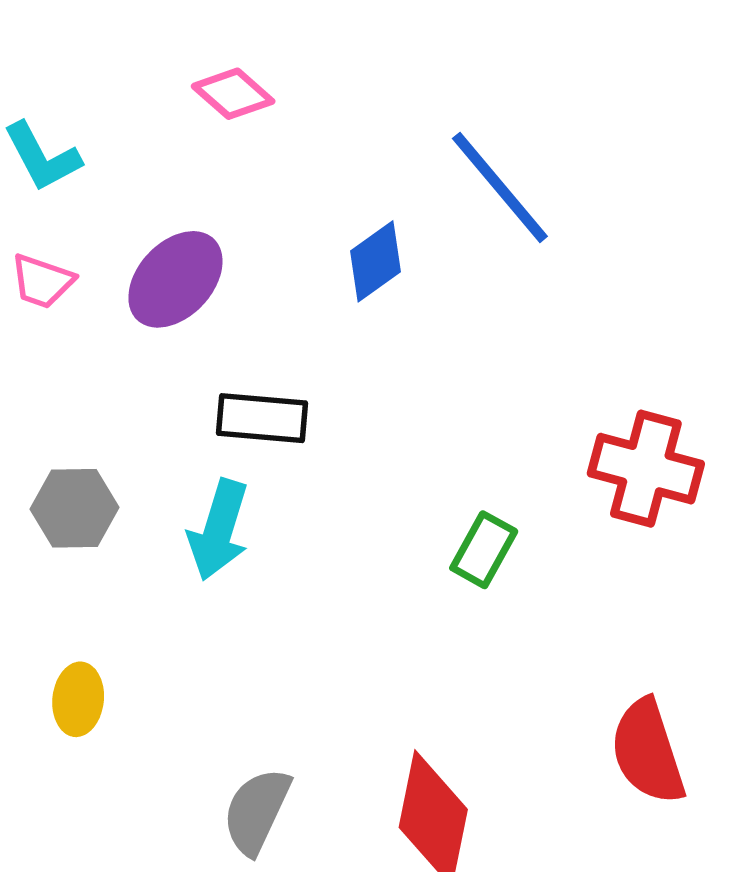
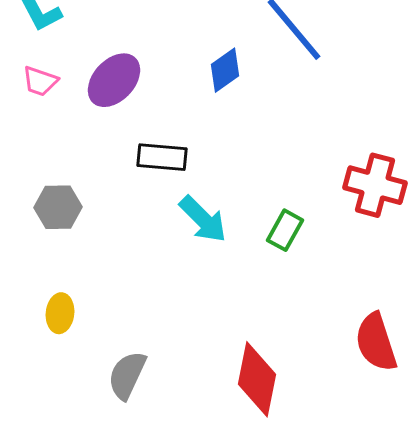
cyan arrow: (219, 530) -> (203, 219), moved, turned -62
gray semicircle: (257, 811) -> (127, 375), moved

